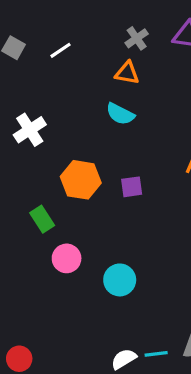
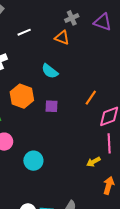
white line: (60, 50) -> (24, 32), moved
cyan semicircle: (120, 114) -> (50, 71), moved

